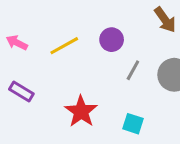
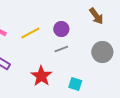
gray line: (133, 70) -> (61, 49), moved, turned 40

